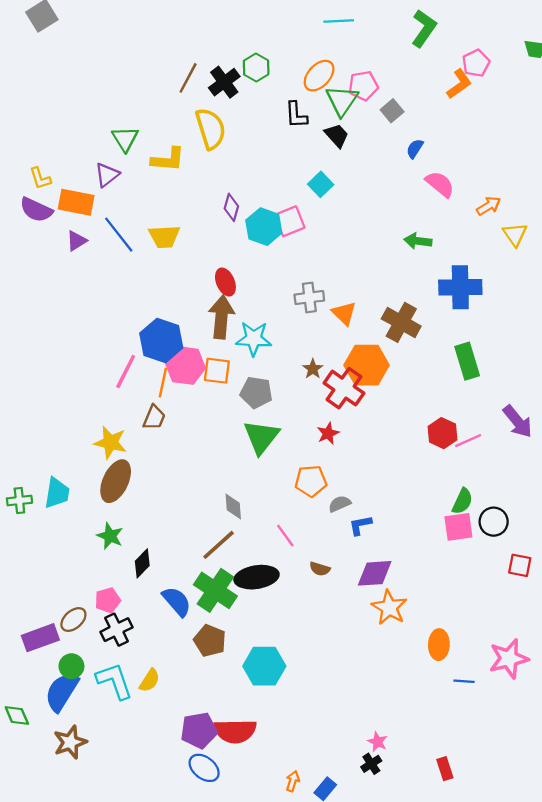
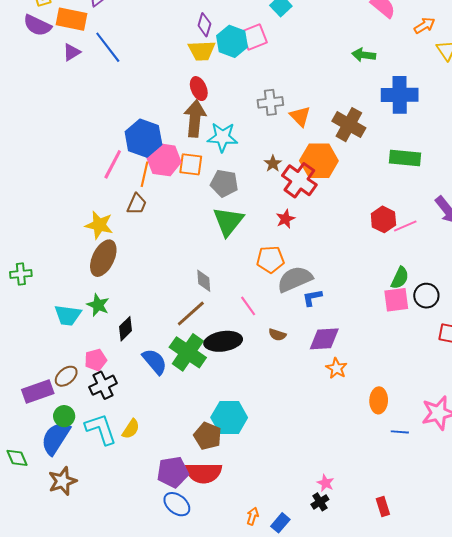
yellow trapezoid: (164, 237) -> (202, 51), moved
green rectangle: (467, 361) -> (405, 158), turned -68
cyan trapezoid: (57, 493) -> (68, 315), moved, turned 88
gray semicircle: (340, 504) -> (295, 279), size x1.8
orange star: (389, 607) -> (336, 368), size x0.7
brown pentagon: (210, 641) -> (208, 436), moved

